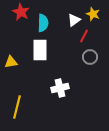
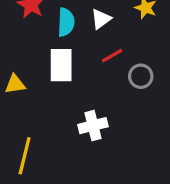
white triangle: (74, 20) -> (101, 19), moved
red line: (84, 36) -> (112, 56), moved, turned 32

